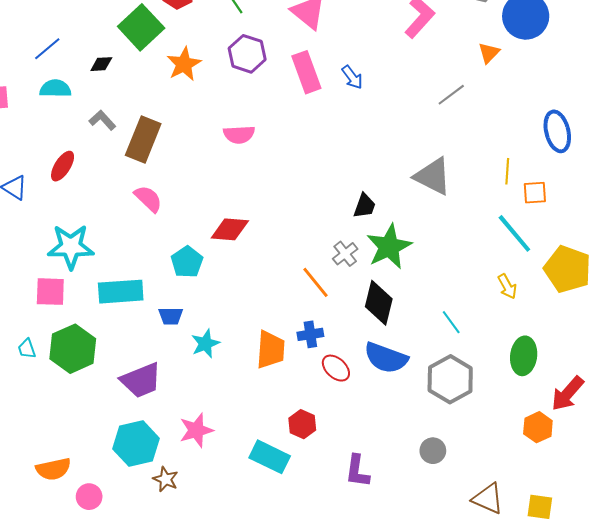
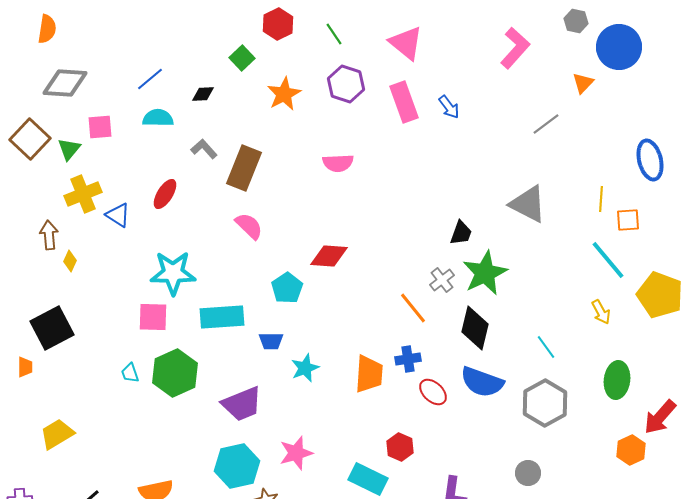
green square: (141, 27) -> (242, 58), size x0.6

